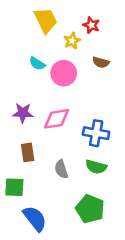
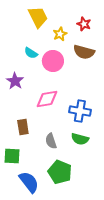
red star: (91, 25) -> (84, 24), moved
brown semicircle: (101, 62) -> (84, 52), size x1.5
purple star: (23, 113) -> (15, 81), moved, turned 30
green pentagon: (90, 209) -> (60, 172), moved

